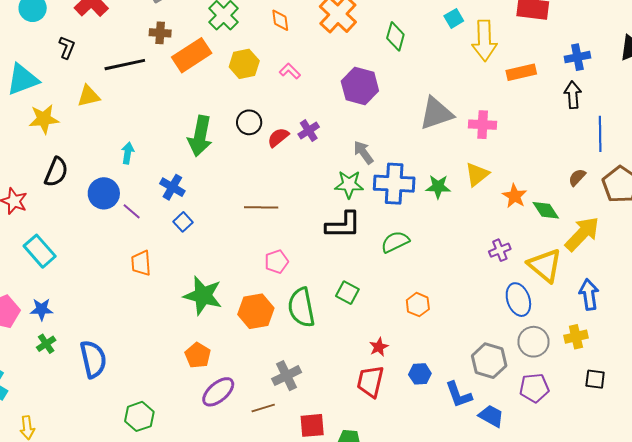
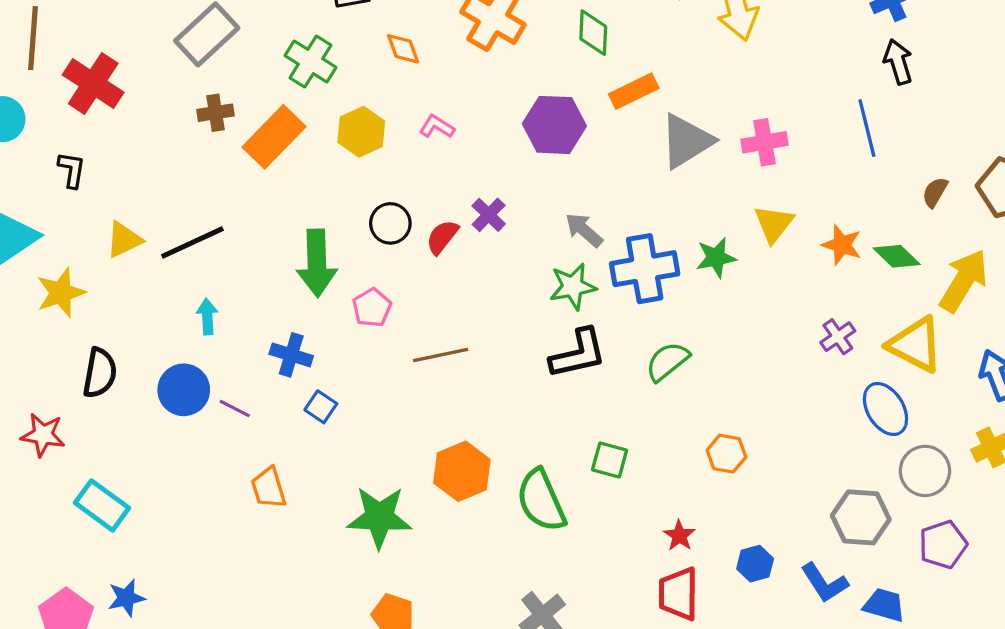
black line: (125, 65) -> (192, 242), moved
orange rectangle: (521, 72) -> (634, 91), moved
blue line: (600, 134) -> (867, 128), moved
pink pentagon: (276, 262) -> (372, 308), moved
orange hexagon: (256, 311) -> (462, 471), moved

